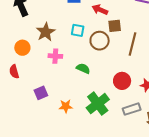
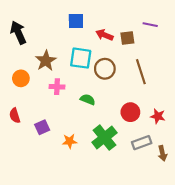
brown square: (115, 26) -> (127, 38), moved
cyan square: (78, 30) -> (81, 58), size x1.5
brown line: (132, 44) -> (141, 72), turned -30
red semicircle: (14, 72) -> (15, 116), moved

